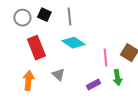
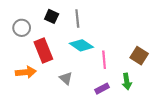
gray circle: (22, 18) -> (22, 28), moved
pink line: (105, 58) -> (104, 60), moved
orange arrow: (28, 81) -> (26, 72), moved, turned 78

